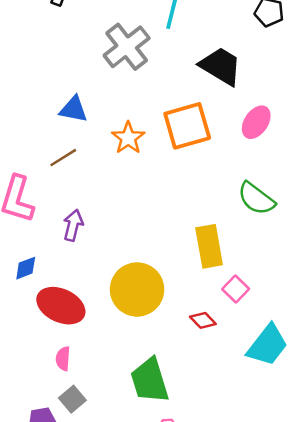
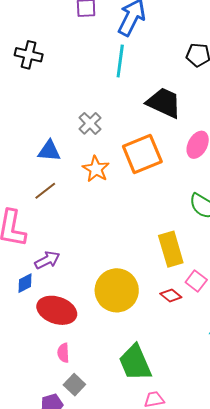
gray cross: (127, 47) -> (90, 123), moved, size x0.6
purple arrow: (73, 225) -> (47, 260), moved, turned 55
red diamond: (203, 320) -> (171, 295), moved

